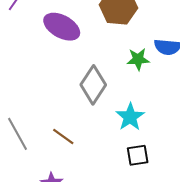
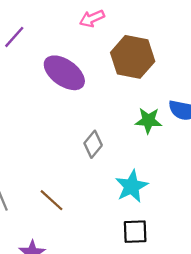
gray diamond: (93, 85) -> (93, 144), size x0.6

